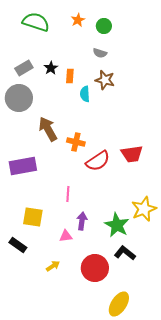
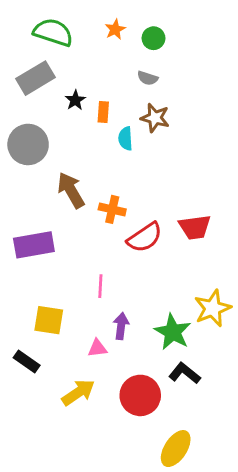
gray rectangle: (24, 68) -> (35, 78), moved, size x1.4
yellow arrow: (53, 266) -> (78, 392), size x1.6

